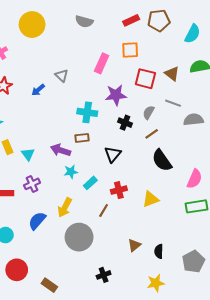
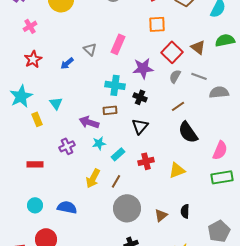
pink rectangle: (102, 63) -> (118, 44), moved
red square: (145, 79) -> (172, 52), turned 30
gray semicircle: (149, 112) -> (175, 76), moved
black cross: (125, 123) -> (140, 97), moved
cyan triangle: (28, 154) -> (56, 103), moved
purple cross: (32, 184) -> (67, 146), moved
brown line: (104, 211) -> (116, 181), moved
blue semicircle: (37, 221) -> (67, 207), moved, turned 60
gray circle: (79, 237) -> (127, 208), moved
black semicircle: (159, 251) -> (185, 211), moved

